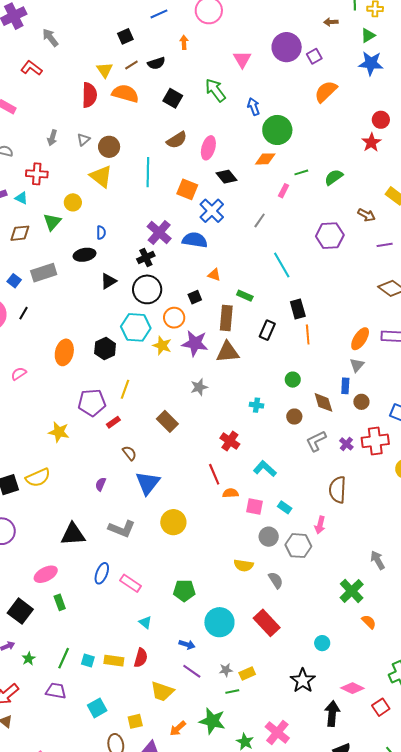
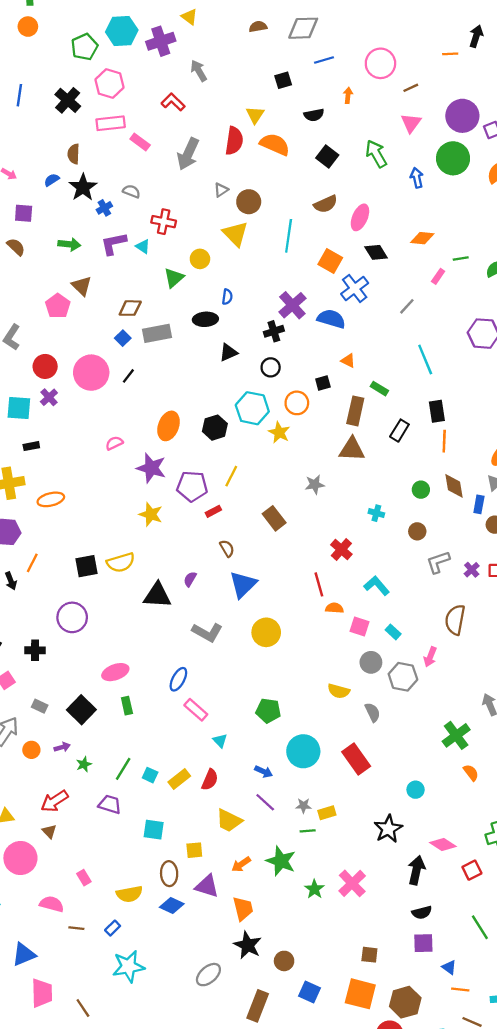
brown line: (131, 65) -> (411, 88), moved
green circle: (277, 130) -> (453, 158), moved
gray arrow: (52, 138) -> (188, 154), moved, size x1.8
brown diamond: (20, 233) -> (130, 308), moved
black circle: (147, 289) -> (271, 367), size x0.6
purple star: (195, 343) -> (151, 468), moved
brown diamond: (323, 402) -> (454, 486), moved
black triangle: (73, 534) -> (157, 595), moved
pink rectangle: (131, 583) -> (196, 710), moved
yellow rectangle: (114, 661) -> (179, 779), turned -54
cyan square: (97, 708) -> (154, 830), turned 30

